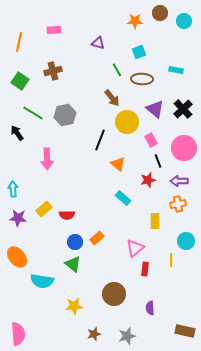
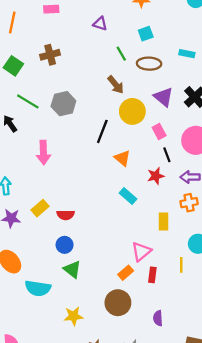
orange rectangle: (97, 238) -> (126, 273), moved
blue circle: (75, 242) -> (65, 245), moved

